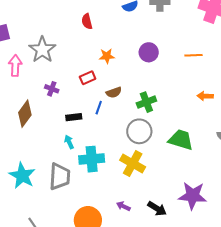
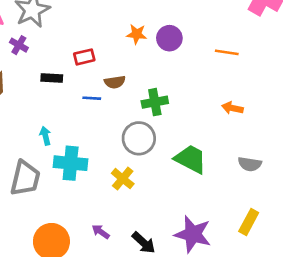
orange star: (107, 56) -> (137, 34), moved
purple cross: (52, 89) -> (19, 45), moved
blue line: (99, 108) -> (92, 98), turned 64
black rectangle: (74, 117) -> (52, 78), moved
yellow cross: (133, 164) -> (123, 179), size x0.7

